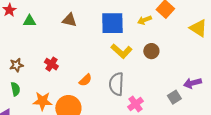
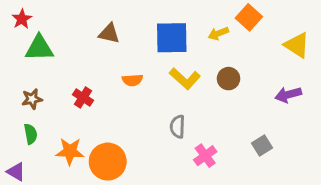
green triangle: (29, 21) -> (39, 48), moved, size x1.5
orange semicircle: (85, 80) -> (132, 80), moved, turned 40
purple arrow: (192, 83) -> (288, 95), moved
gray semicircle: (116, 84) -> (178, 127), size x0.7

